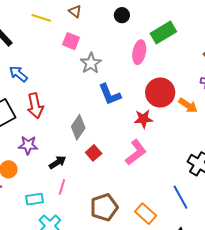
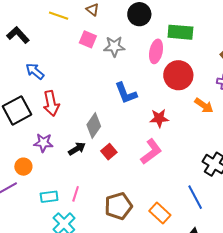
black circle: (122, 15) -> (139, 14), size x1.5
green rectangle: (163, 33) -> (180, 32), turned 35
gray star: (91, 63) -> (114, 46), moved, turned 30
red circle: (160, 92) -> (178, 75), moved
black arrow: (57, 162) -> (77, 149), moved
pink line: (62, 187) -> (76, 194), moved

